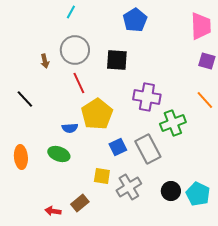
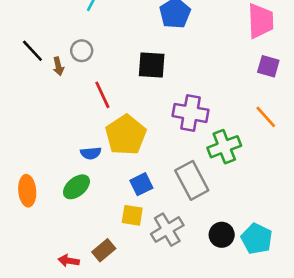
gray circle: (75, 50) -> (82, 51), moved, size x0.6
black line: (25, 99) -> (32, 51), moved
blue square: (118, 147) -> (141, 184), moved
green ellipse: (59, 154) -> (76, 187), turned -60

